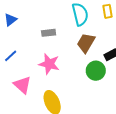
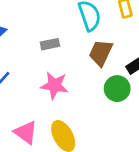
pink triangle: (22, 85) -> (26, 132), moved

